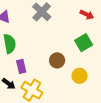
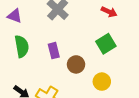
purple rectangle: (21, 66) -> (54, 51), moved

